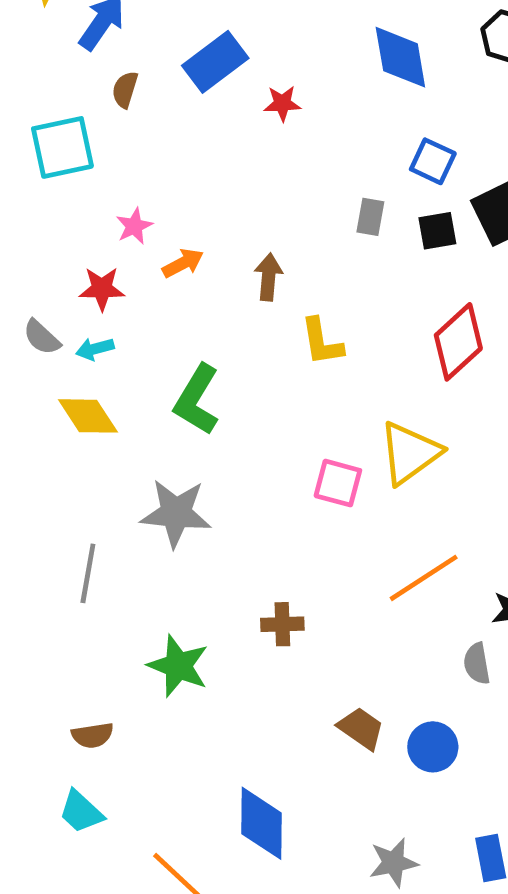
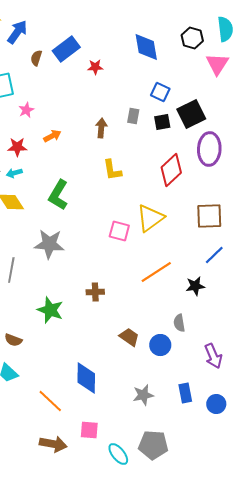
brown semicircle: (125, 90) -> (36, 58), moved
pink star: (134, 226) -> (26, 110), moved
brown arrow: (268, 277) -> (101, 128), moved
gray semicircle: (477, 664) -> (179, 323), moved
brown semicircle: (93, 735) -> (13, 340), turned 30

